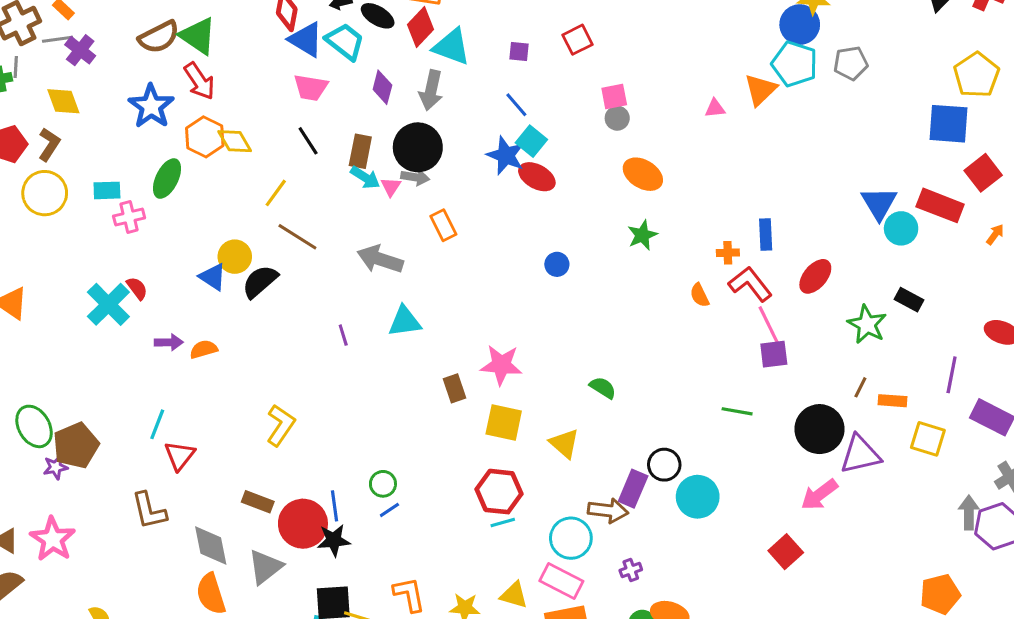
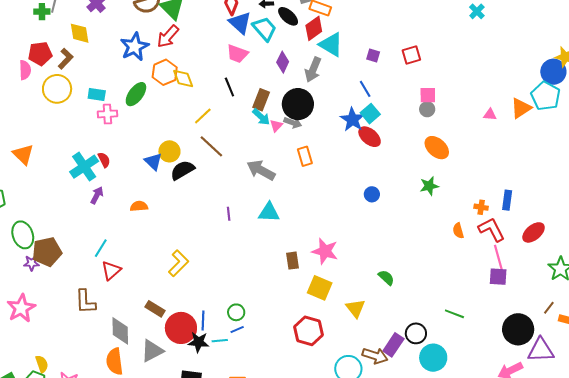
red arrow: (199, 81) -> (168, 36), turned 65
purple arrow: (169, 342) -> (97, 195), moved, turned -72
green line: (737, 411) -> (454, 314), moved
cyan line: (503, 523) -> (220, 341), moved

